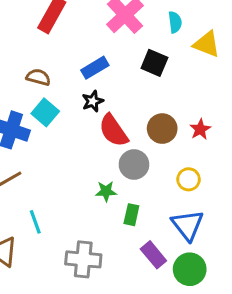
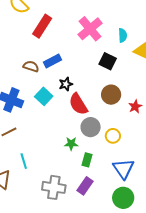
blue rectangle: (95, 68) -> (52, 61), moved
cyan square: (45, 112) -> (44, 96), moved
brown circle: (162, 129) -> (111, 95), moved
yellow circle: (189, 179) -> (113, 136), moved
purple rectangle: (153, 255) -> (85, 186), moved, turned 72

